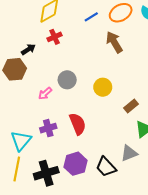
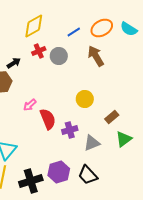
gray circle: (67, 80) -> (59, 56), moved
red semicircle: (78, 124) -> (48, 119), moved
purple cross: (48, 128) -> (70, 130), moved
gray triangle: (129, 153) -> (92, 143), moved

